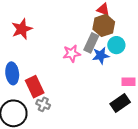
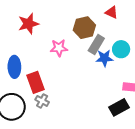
brown hexagon: (104, 25) -> (84, 28), moved
pink star: (72, 53) -> (59, 48), moved

